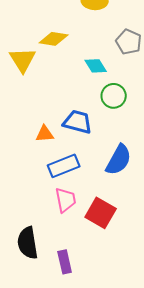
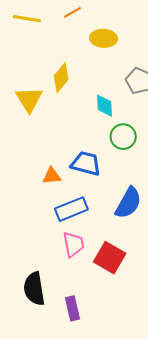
yellow diamond: (54, 39) -> (61, 78), turned -60
cyan diamond: (96, 66) -> (105, 106), turned 30

